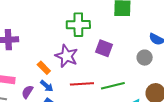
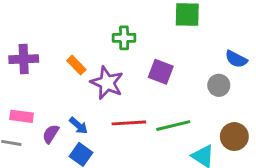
green cross: (78, 25) -> (124, 38), size x0.7
orange rectangle: (44, 68) -> (76, 65), moved

